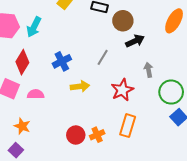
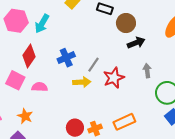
gray line: (103, 57) -> (93, 65), moved
red star: (122, 90) -> (114, 78), moved
orange rectangle: (128, 126) -> (124, 122), turned 45

